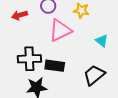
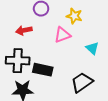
red arrow: (20, 15) -> (24, 30), moved
pink triangle: (60, 30) -> (62, 35), moved, size x0.7

